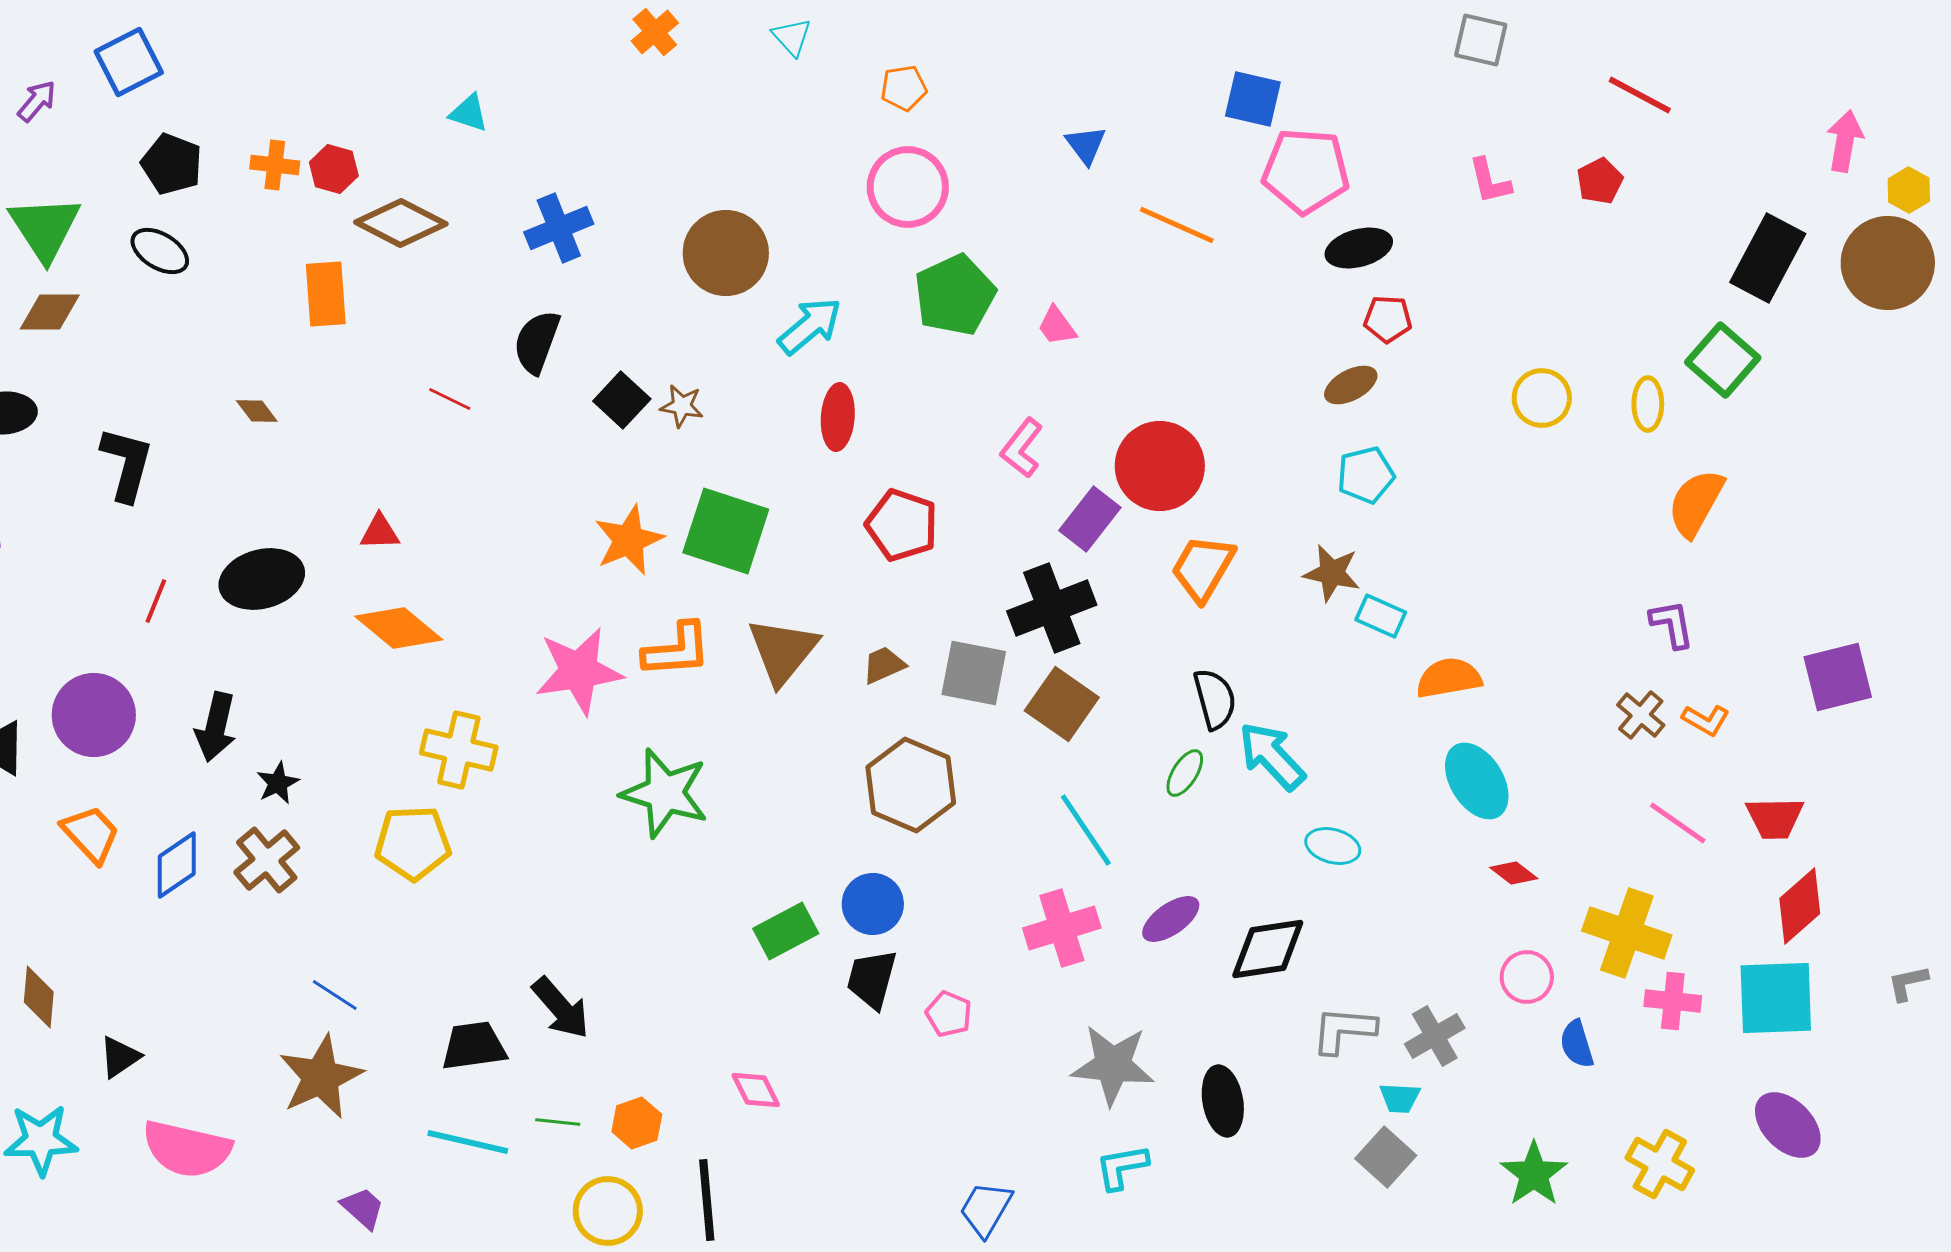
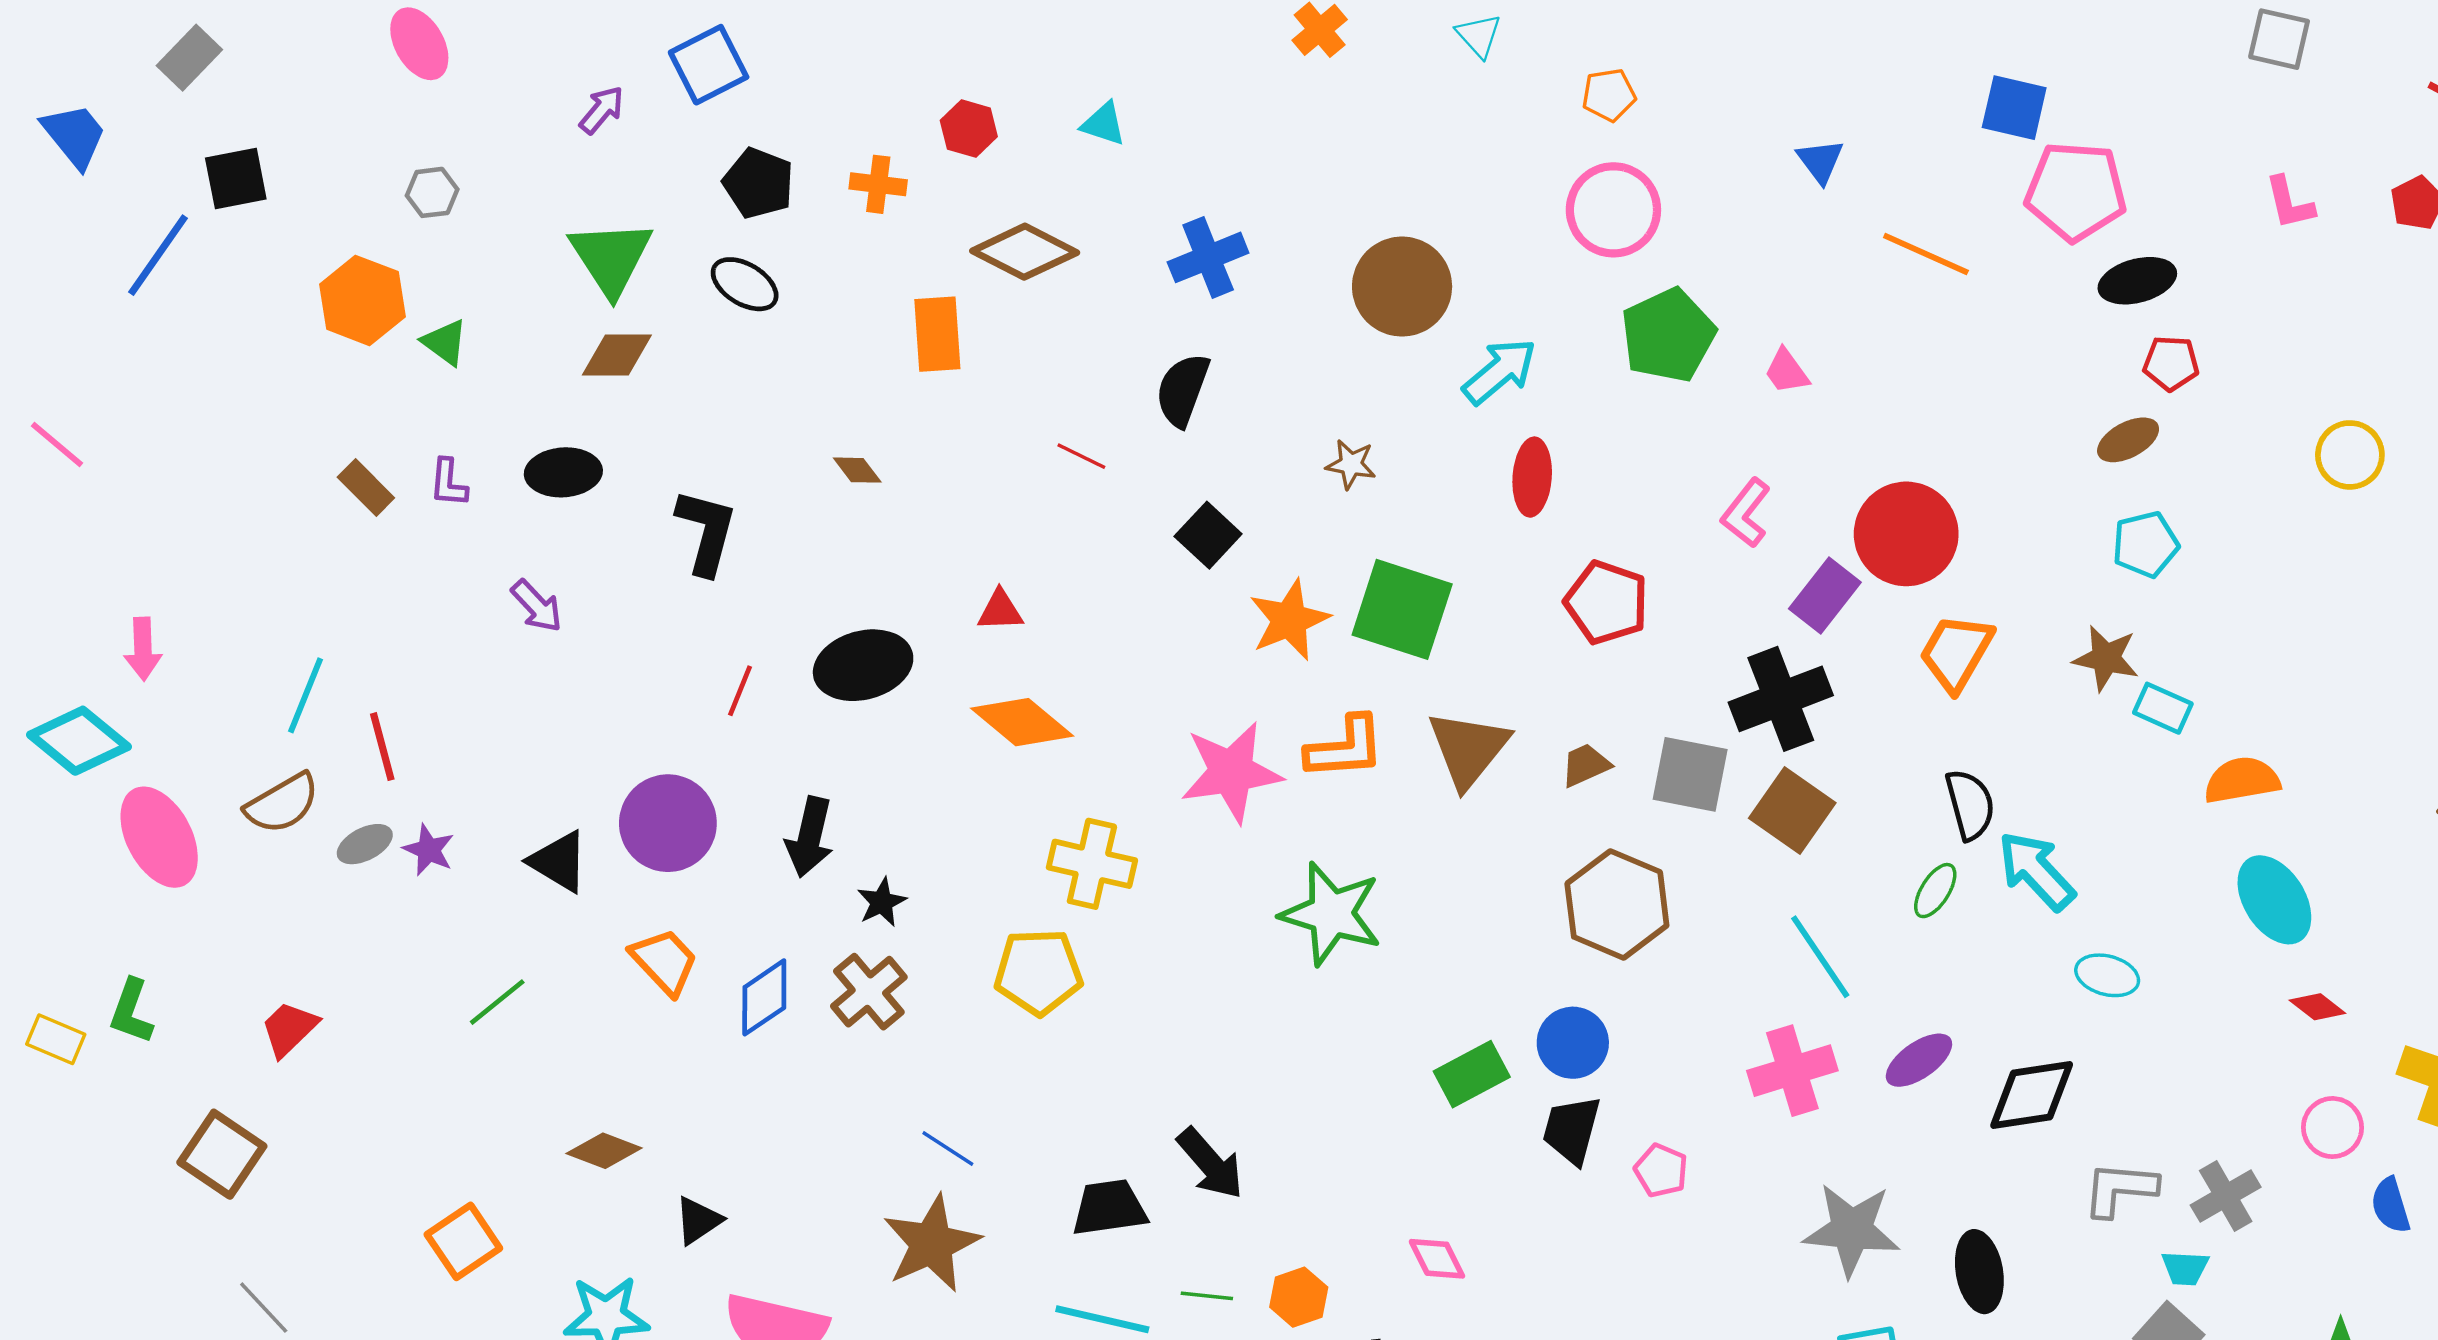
red hexagon: (334, 169) -> (969, 129), moved
black square: (622, 400) -> (1208, 535), moved
brown diamond: (39, 997) -> (604, 1151), turned -74

